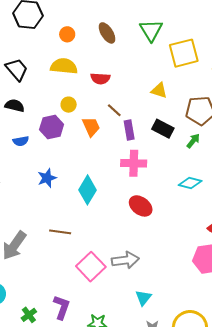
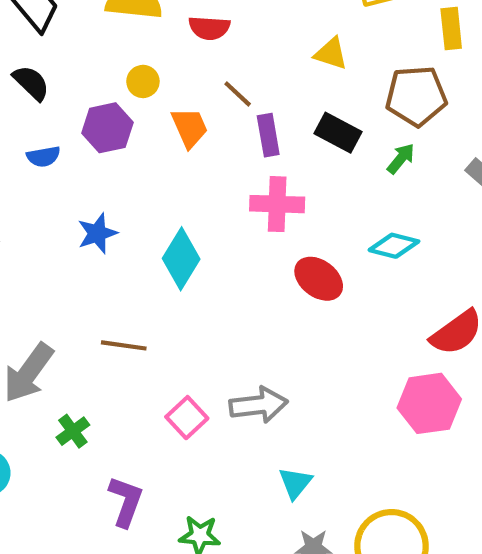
black semicircle: (15, 106) -> (31, 83), turned 30
red ellipse: (141, 206) -> (319, 279), moved
pink square: (91, 267) -> (187, 418), size x0.7
green cross: (29, 315) -> (73, 431), moved

